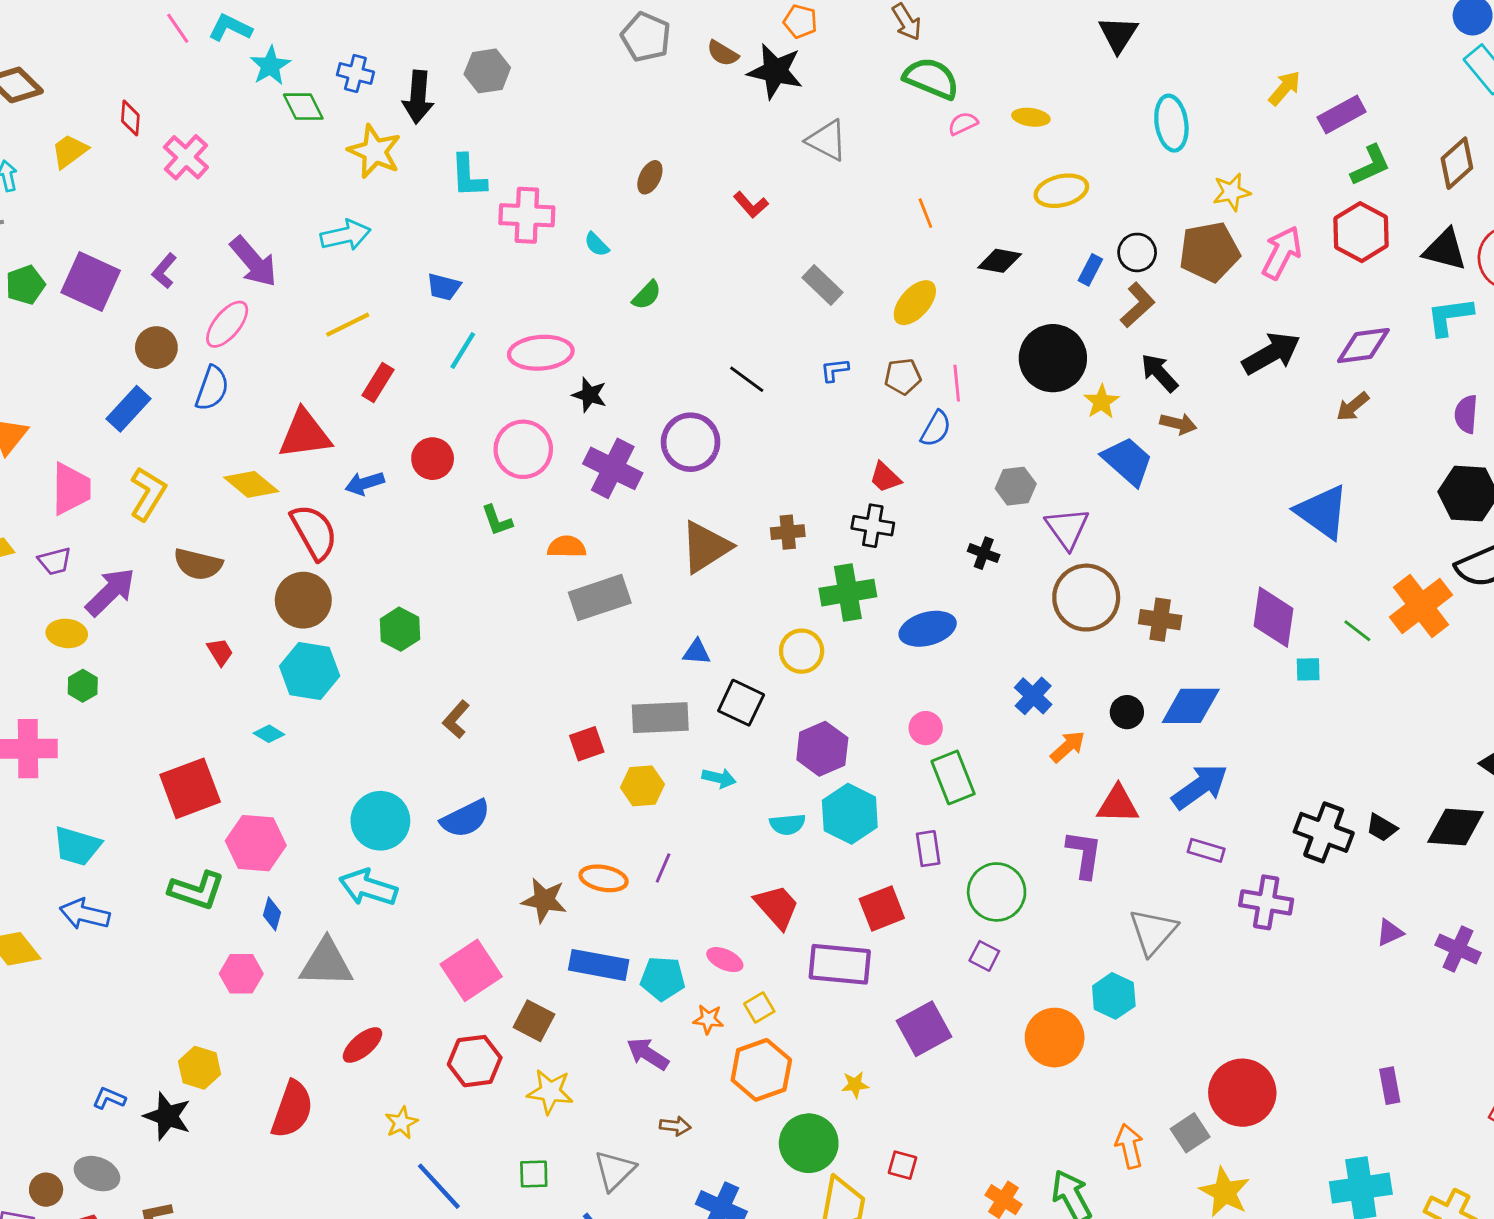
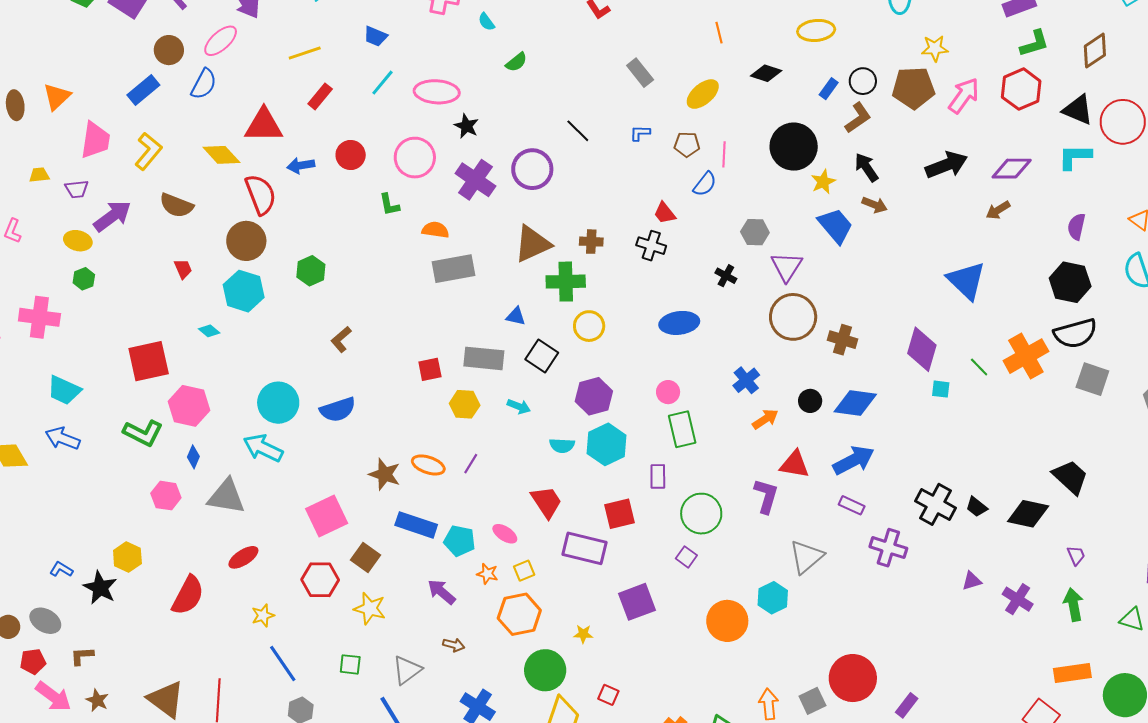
green cross: (848, 593) -> (566, 282), moved
purple rectangle: (1390, 1086) -> (907, 705), moved, turned 40

